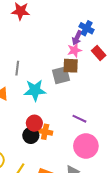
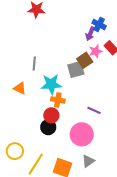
pink star: (75, 50) -> (96, 51), moved
brown square: (71, 66) -> (85, 60), turned -35
orange cross: (45, 132) -> (58, 100), moved
pink circle: (86, 146) -> (82, 134), moved

